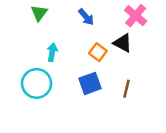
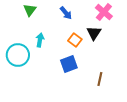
black triangle: (123, 43) -> (94, 33), turned 35
cyan circle: (37, 83) -> (18, 55), moved
brown line: (127, 89) -> (100, 79), moved

